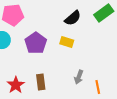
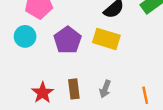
yellow rectangle: (67, 42) -> (106, 39), size x1.5
gray arrow: (79, 77) -> (105, 89), moved

